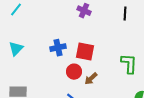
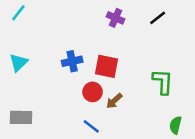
purple cross: (84, 11) -> (116, 18), moved
black line: (125, 14) -> (158, 18), turned 48

